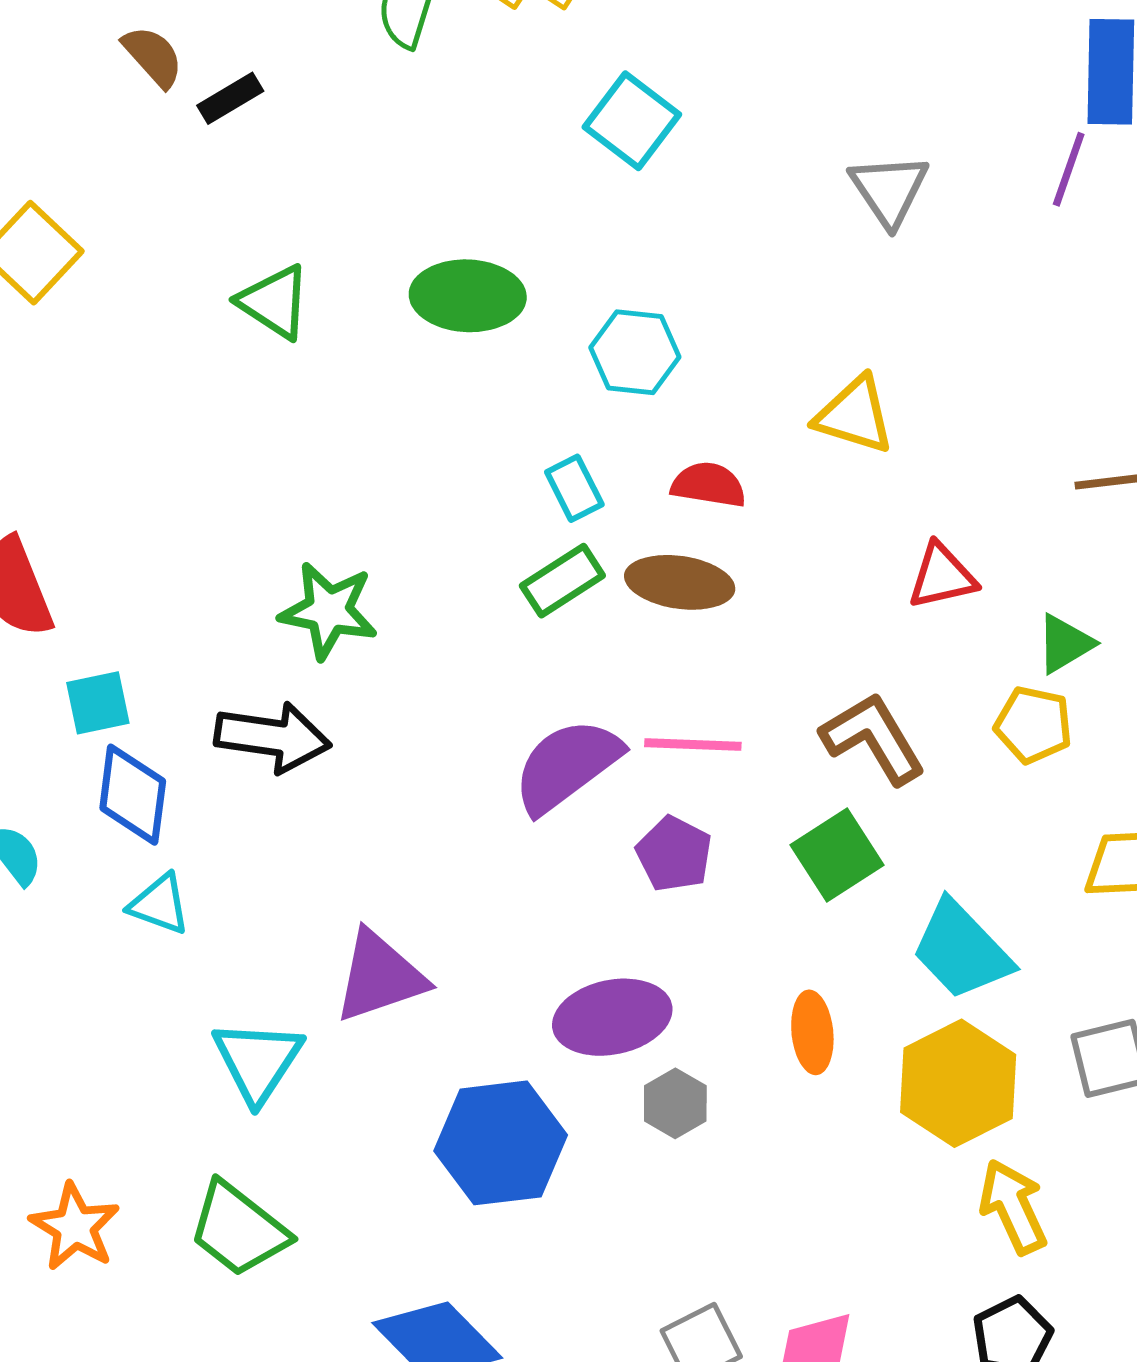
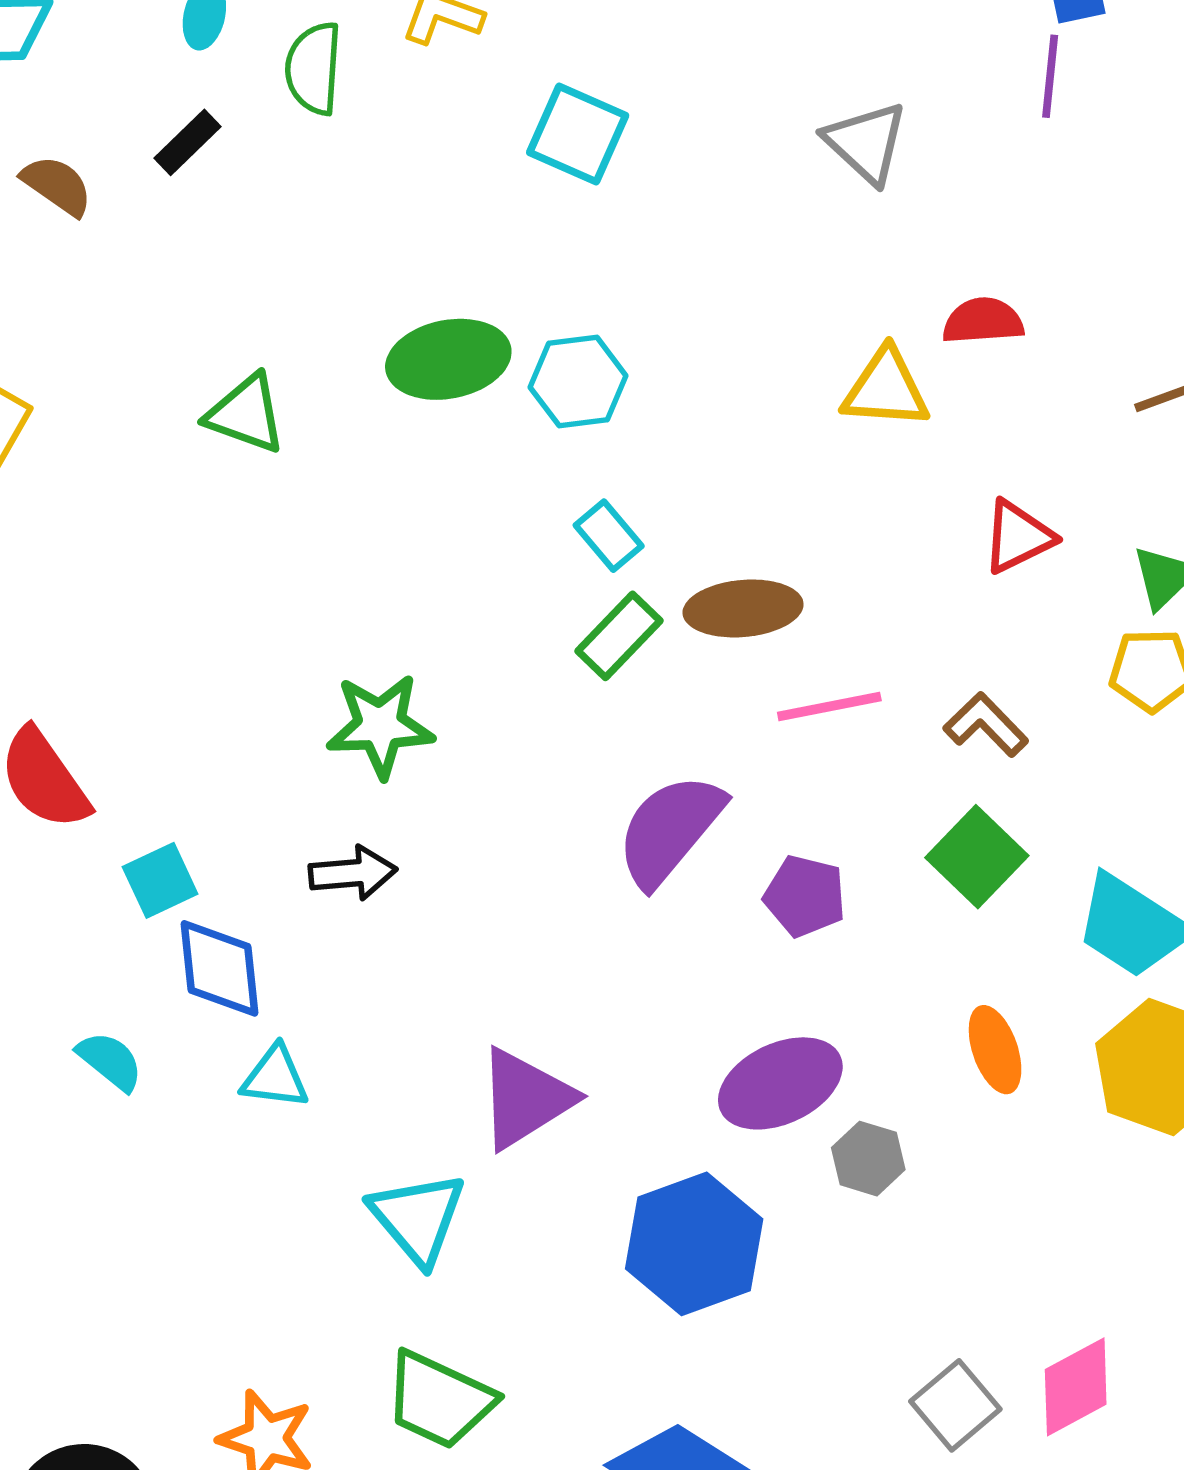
black rectangle: (230, 98) -> (187, 142), moved
cyan hexagon: (635, 352) -> (578, 381), moved
red semicircle: (709, 485) -> (983, 321), moved
black arrow: (273, 737) -> (353, 873), size x0.7
brown L-shape: (873, 738) -> (986, 725), size x0.7
pink line: (693, 745) -> (829, 707), moved

